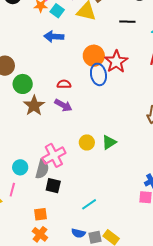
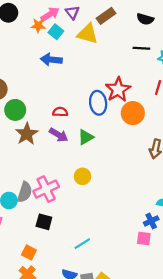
black line: (127, 22) -> (141, 48), moved
orange circle: (94, 56) -> (133, 113), moved
green triangle: (109, 142) -> (86, 137), moved
gray semicircle: (42, 169) -> (25, 192), moved
orange square: (40, 214) -> (29, 252), turned 32

